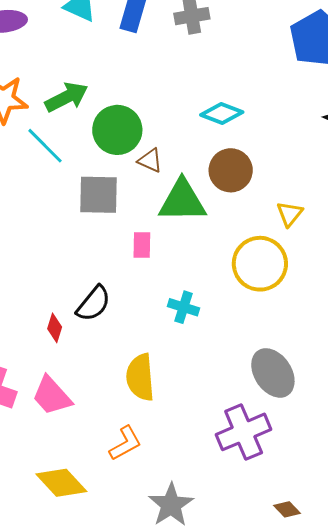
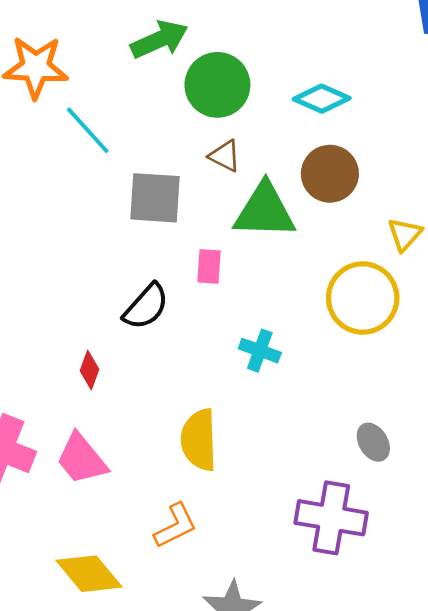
green arrow: (67, 97) -> (159, 40), moved
green circle: (117, 130) -> (217, 85), moved
black semicircle: (94, 304) -> (146, 307), moved
gray ellipse: (273, 373) -> (373, 442), size x0.6
purple cross: (244, 432) -> (331, 518), turned 30

